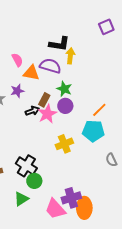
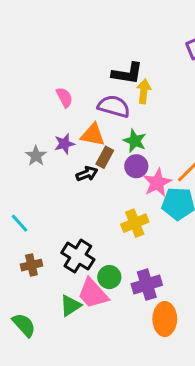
orange triangle: (31, 73) -> (93, 135), moved
pink star: (47, 114) -> (157, 183), moved
green circle: (34, 181) -> (109, 277), moved
purple cross: (71, 198) -> (147, 285), moved
pink trapezoid: (55, 209) -> (93, 294), moved

